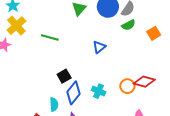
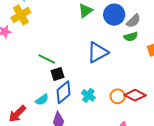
green line: (50, 38) -> (47, 59), moved
blue triangle: (99, 47) -> (98, 52), size x1.6
cyan semicircle: (54, 104) -> (42, 100), turned 48

